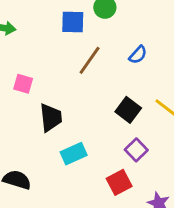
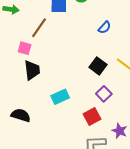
brown line: (90, 60) -> (39, 28), moved
black trapezoid: (51, 118) -> (32, 70), moved

